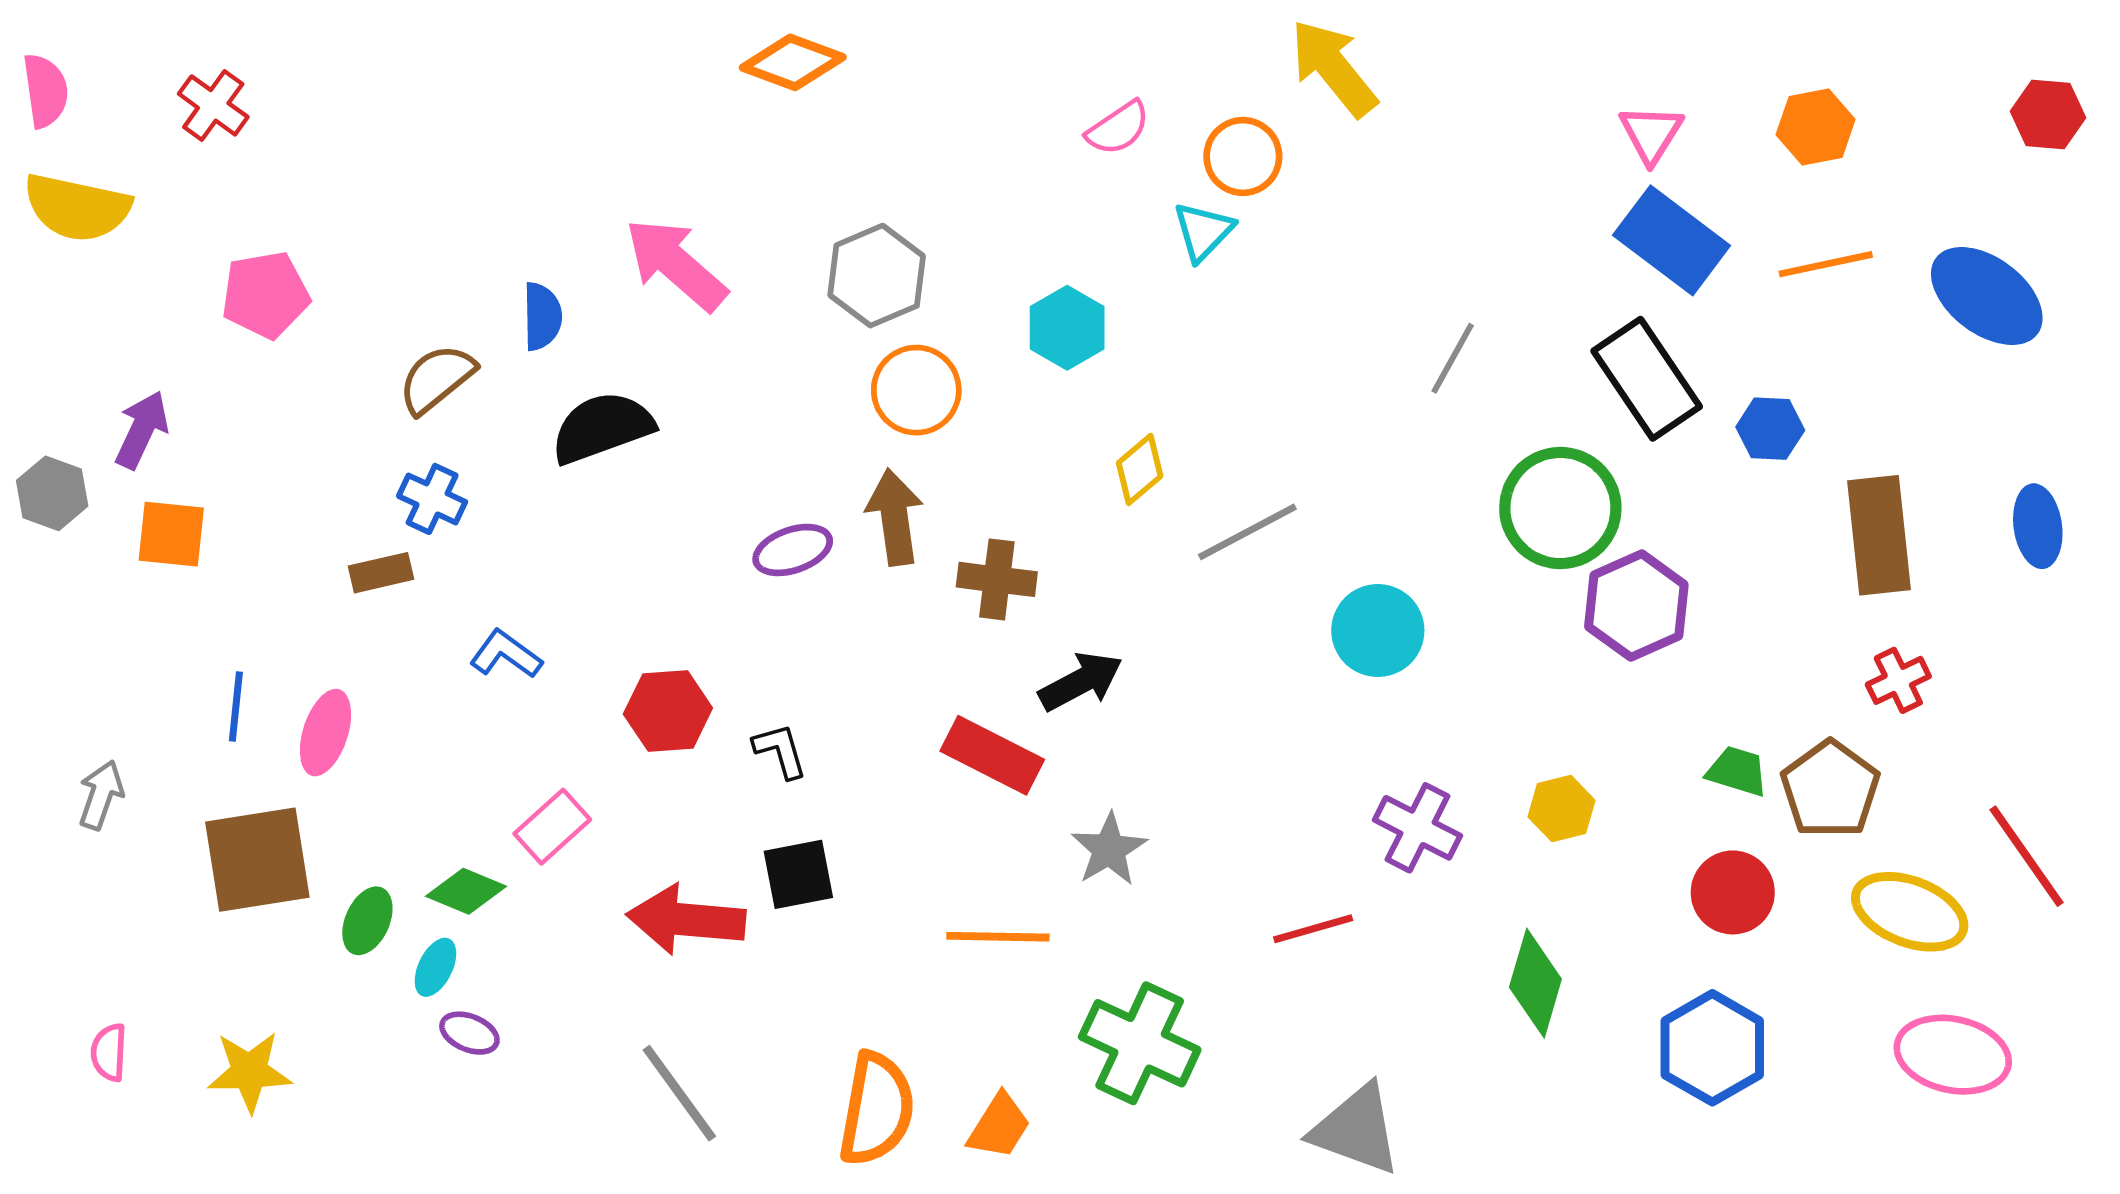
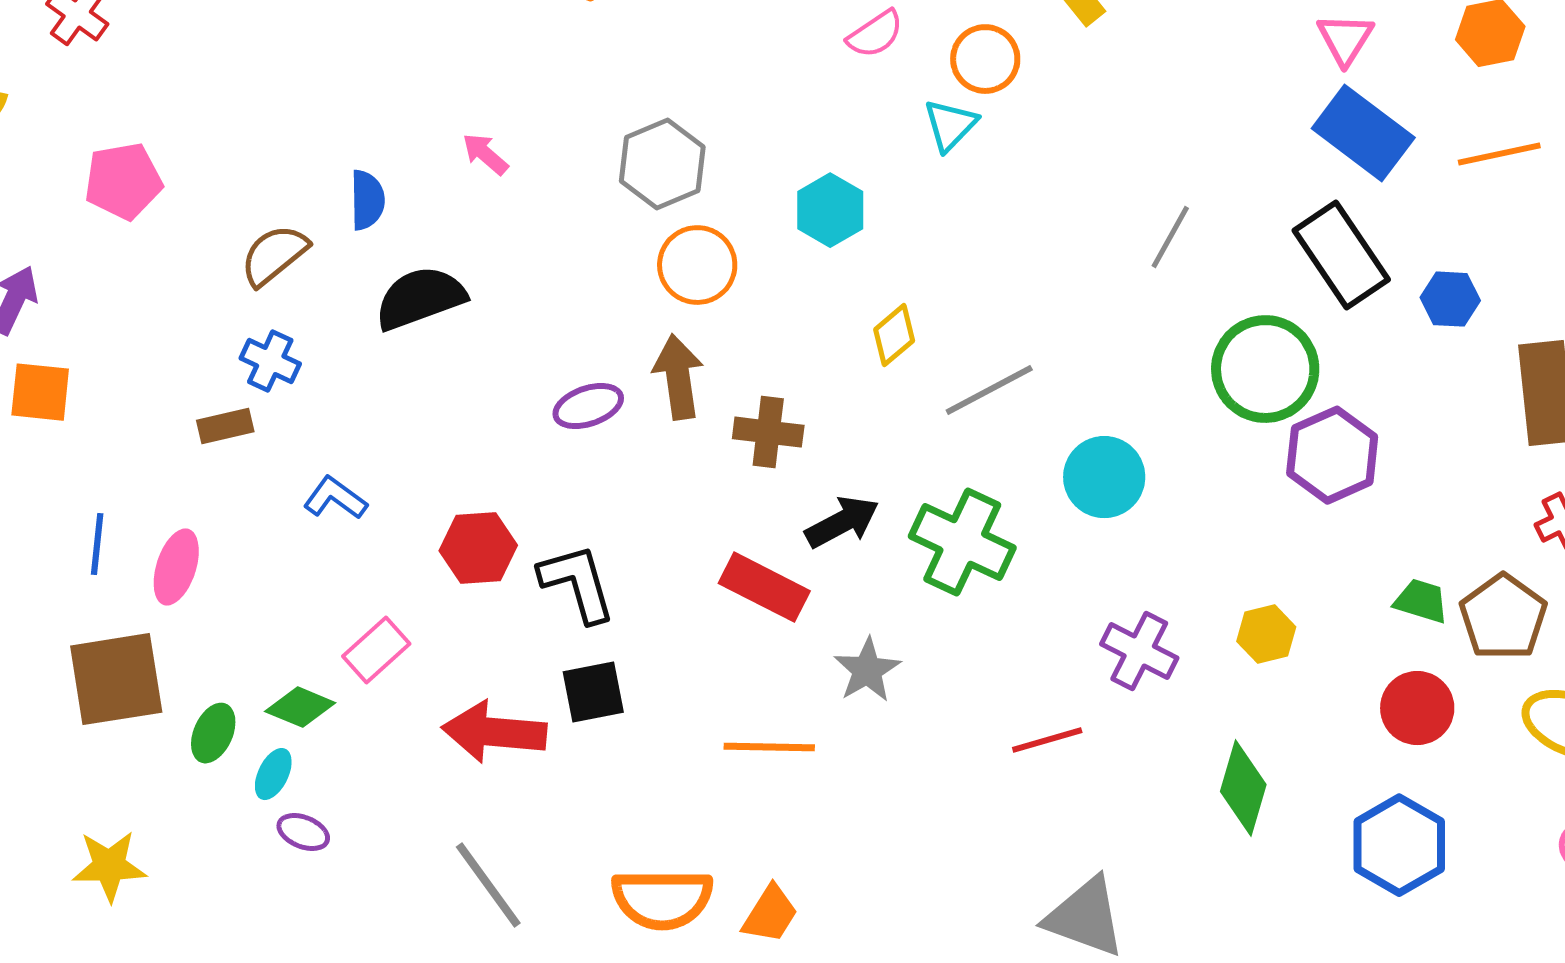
pink arrow: (676, 264) -> (485, 154), size x0.5
black L-shape: (780, 751) -> (577, 583), size x1.6
green cross: (1140, 1043) -> (962, 542), moved
orange semicircle: (877, 1109) -> (662, 899), turned 80

